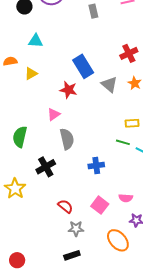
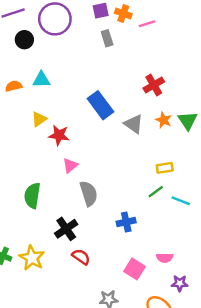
orange semicircle: (10, 61) -> (14, 86), moved
red star: (68, 90) -> (59, 135), moved
green line: (123, 142) -> (156, 192), turned -48
red semicircle: (65, 206) -> (81, 257), moved

